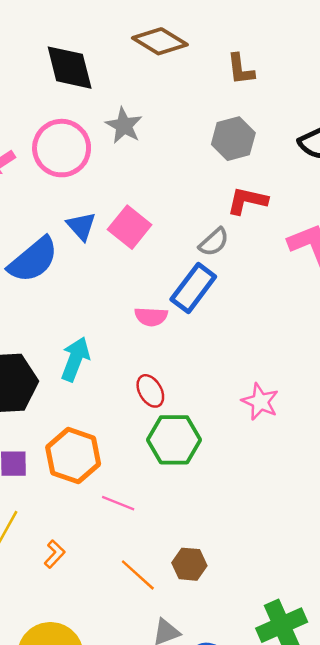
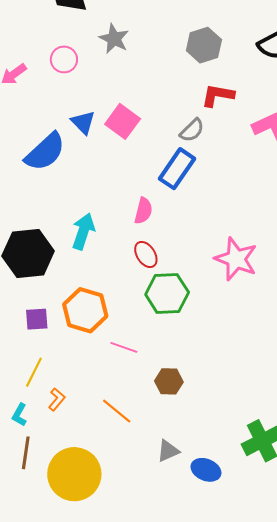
pink circle: (62, 148) -> (64, 59), size x0.6
pink semicircle: (151, 317) -> (143, 211), moved, turned -76
pink star: (260, 402) -> (236, 259), size x1.4
orange L-shape: (55, 554) -> (57, 399), moved
brown hexagon: (189, 564) -> (169, 381), moved
orange line: (138, 575) -> (117, 411), moved

